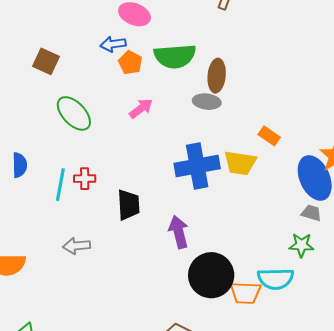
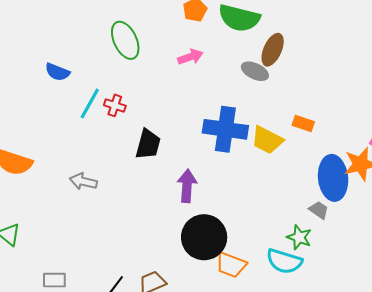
orange rectangle: (269, 136) -> (303, 124), turned -35
blue semicircle: (20, 165) -> (57, 72), turned 95
gray arrow: (77, 246) -> (83, 181), moved
cyan semicircle: (276, 279) -> (284, 261), moved

